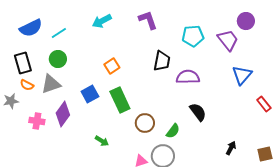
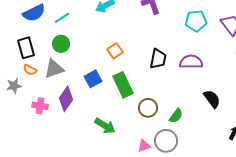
black trapezoid: (162, 61) -> (158, 59), moved
black semicircle: (198, 112) -> (212, 99), moved
green arrow: (102, 141) -> (105, 126), size x1.5

